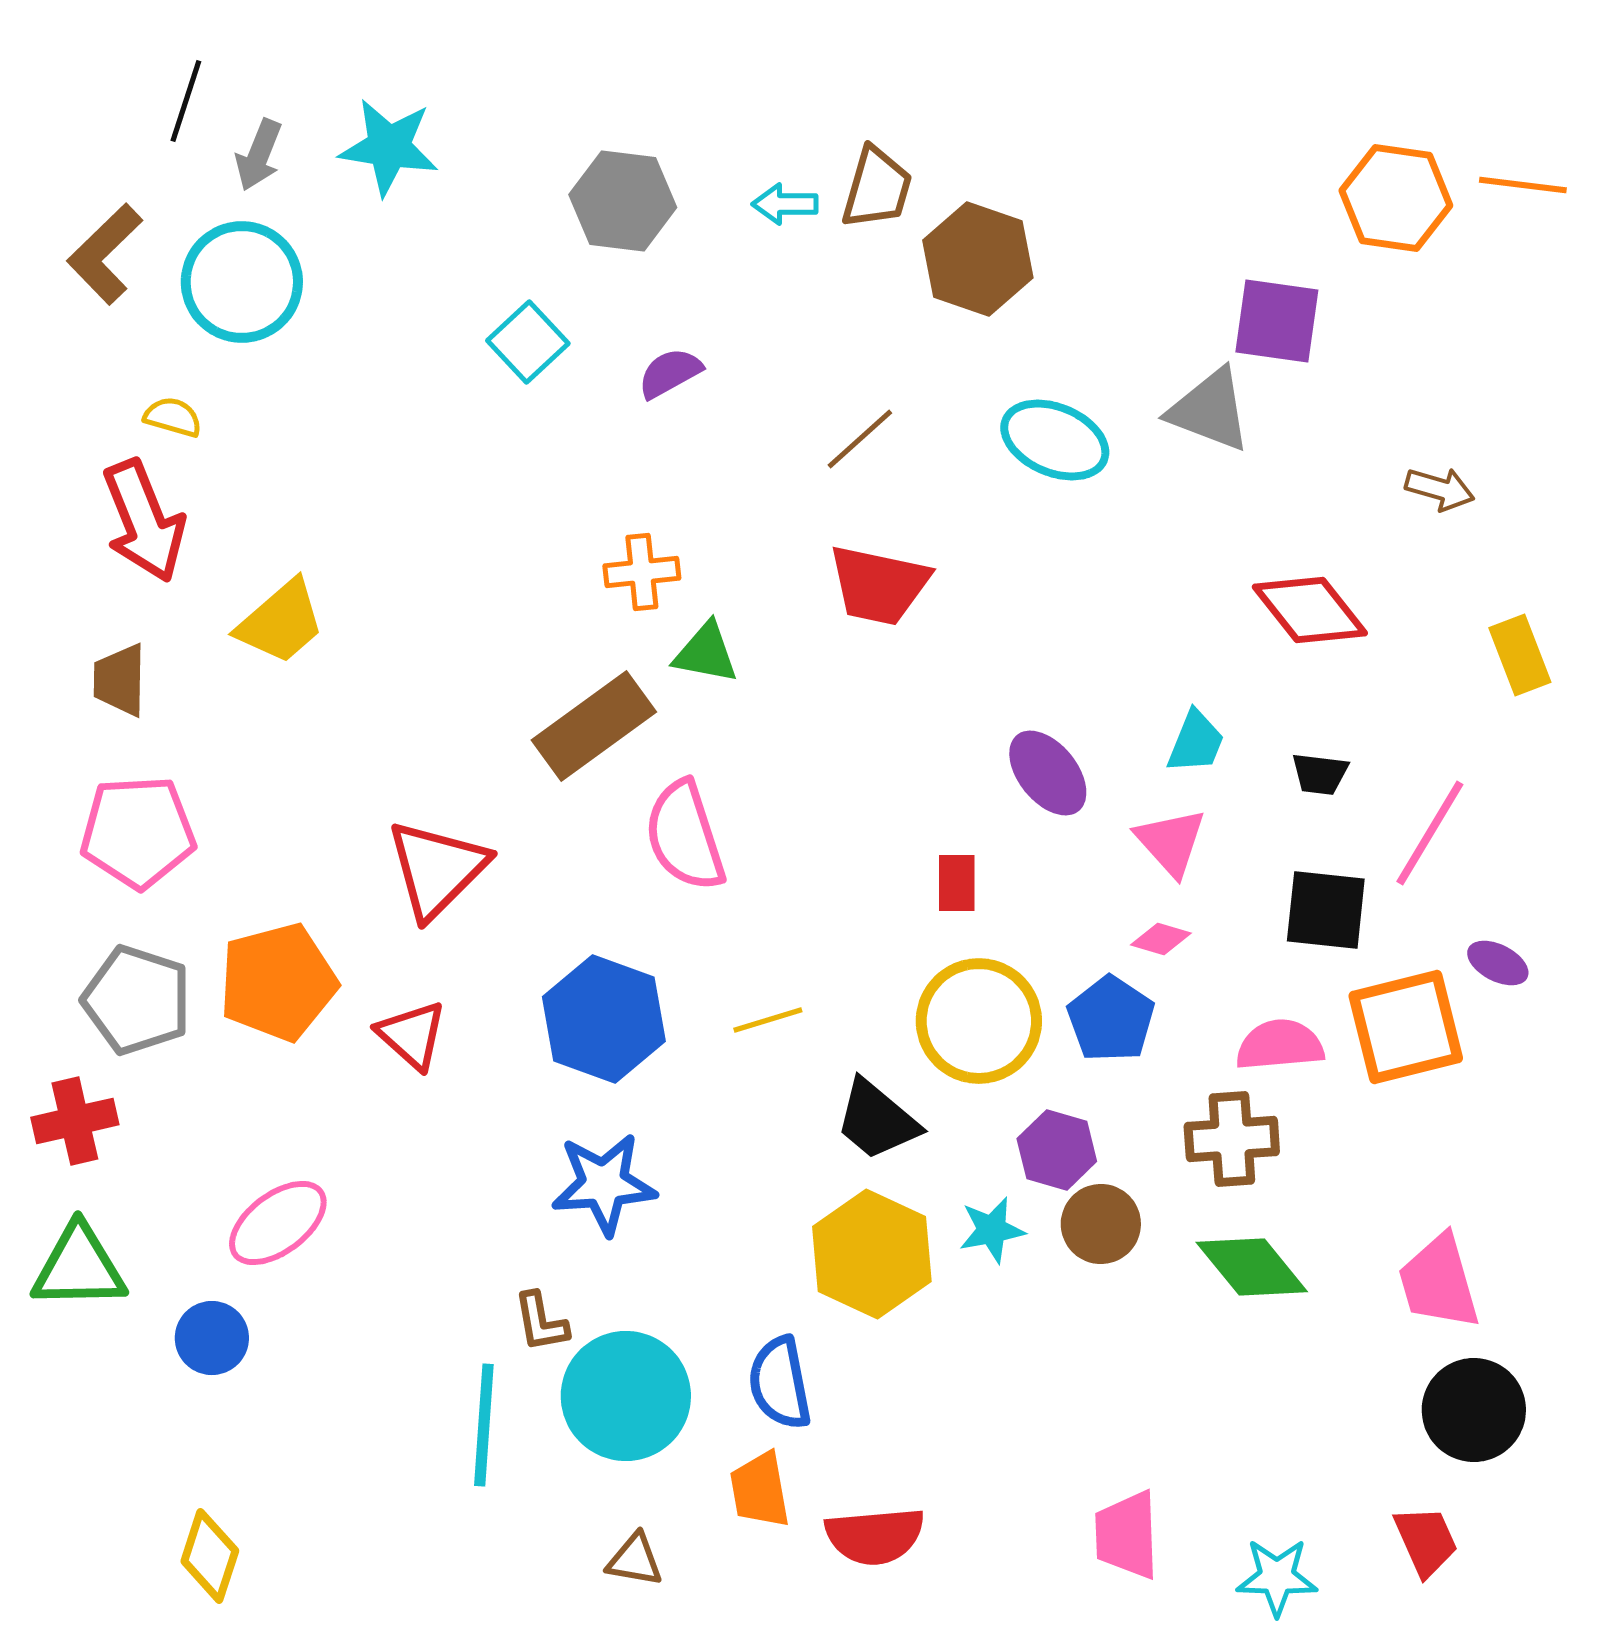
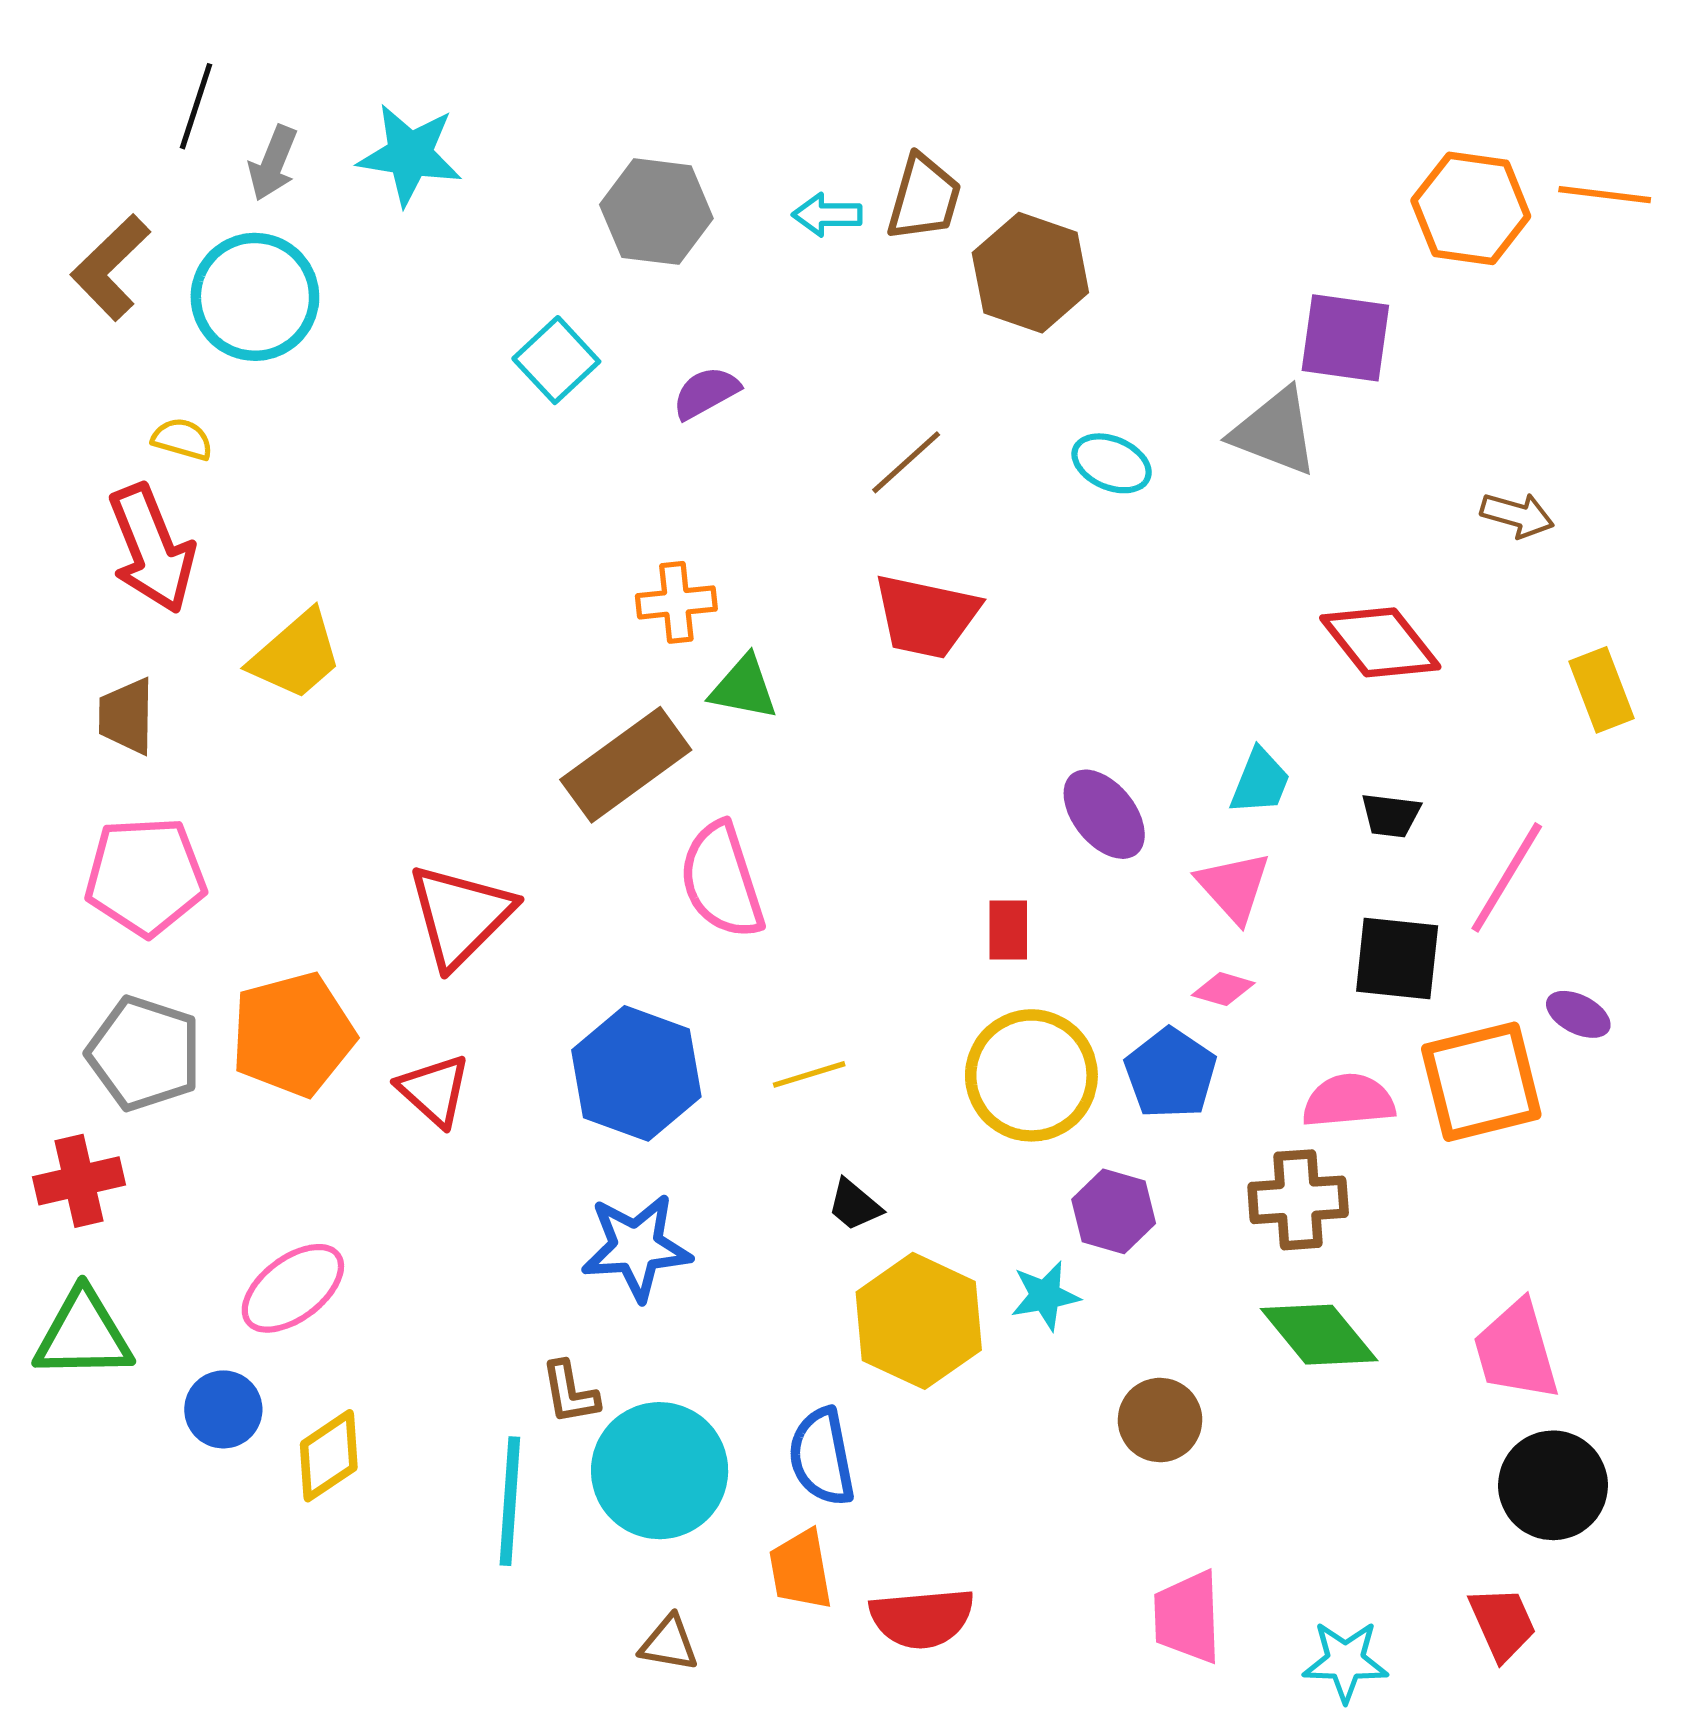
cyan ellipse: (1055, 440) -> (1112, 463), size x0.7
black trapezoid: (877, 1120) -> (854, 1205), moved, size x0.6
brown circle: (1101, 1224) -> (1160, 1420), moved
yellow diamond: (210, 1556) -> (329, 1456), moved, turned 38

